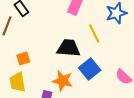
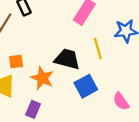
orange star: (63, 81) -> (42, 78), moved

